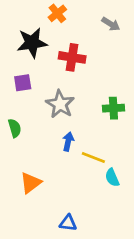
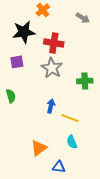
gray star: (60, 104) -> (52, 68), moved
cyan semicircle: (112, 178) -> (72, 142), moved
orange triangle: (31, 183) -> (39, 148), moved
blue triangle: (68, 223) -> (59, 167), moved

